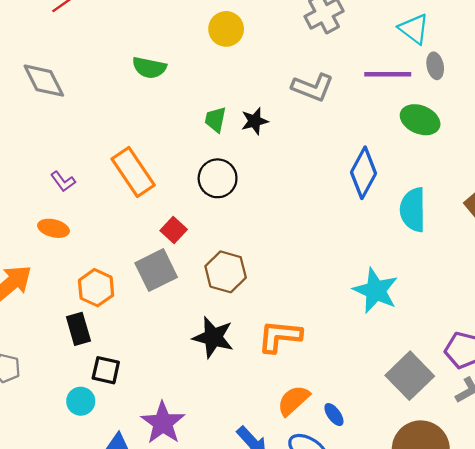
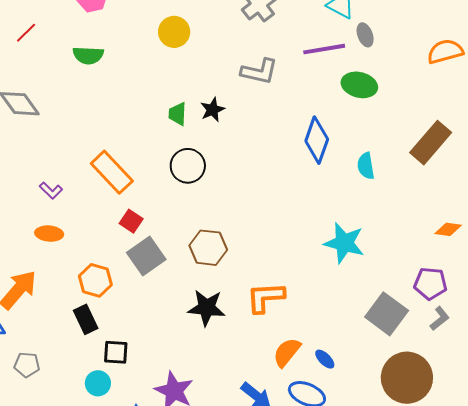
green semicircle: (149, 68) -> (88, 55), moved
cyan semicircle: (413, 210) -> (366, 166), size x0.7
red square: (174, 230) -> (131, 221), moved

